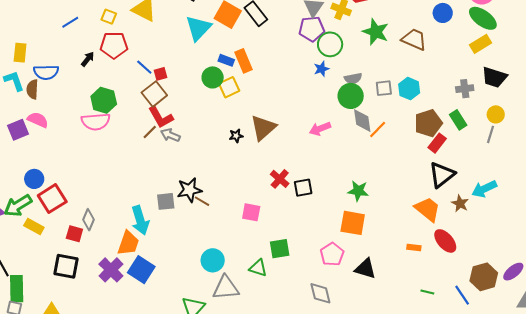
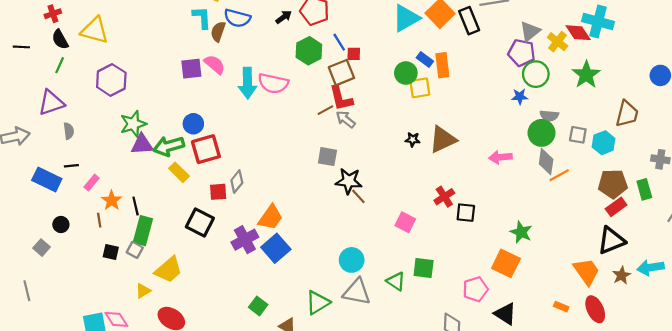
brown trapezoid: (414, 39) -> (627, 114), moved, turned 64
green hexagon: (104, 100) -> (309, 51), moved
gray square: (166, 201) -> (327, 157), moved
cyan arrow: (140, 220) -> (247, 83), moved
red square: (74, 234) -> (218, 192), turned -36

